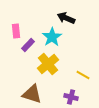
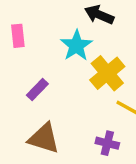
purple rectangle: (28, 45) -> (37, 89), moved
yellow cross: (48, 64) -> (107, 73), moved

